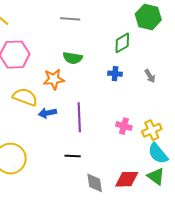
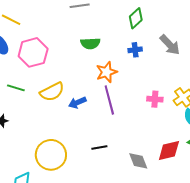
gray arrow: (150, 76) -> (170, 45), size x1.6
orange star: (54, 79) -> (107, 72), moved
yellow semicircle: (25, 97) -> (52, 92), turned 145
black line: (73, 156) -> (99, 147), moved

